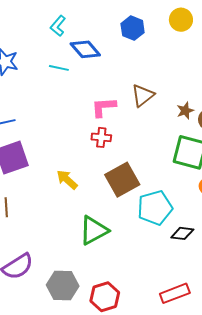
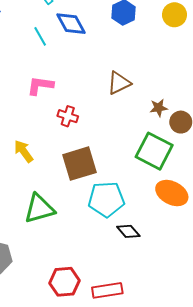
cyan line: (59, 68) -> (40, 36), turned 36
pink L-shape: (104, 107) -> (40, 86), moved
black diamond: (182, 233) -> (128, 231), turned 30
red hexagon: (105, 297) -> (65, 282), moved

